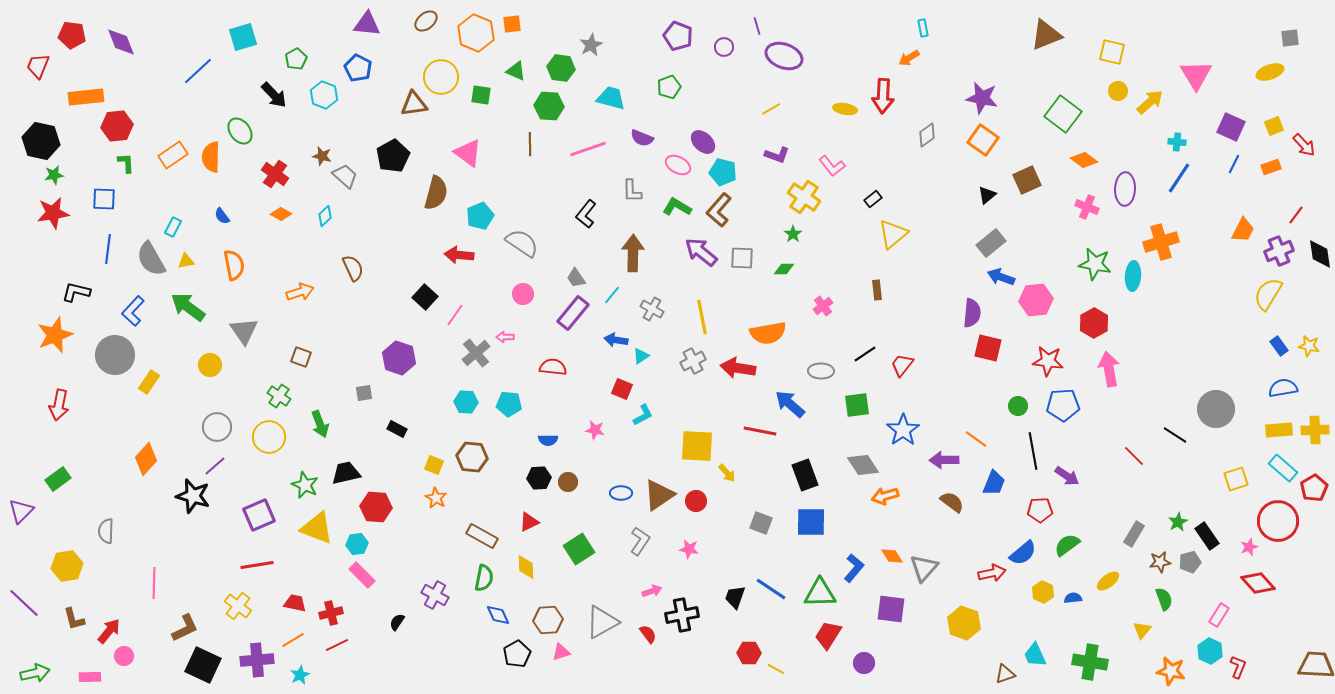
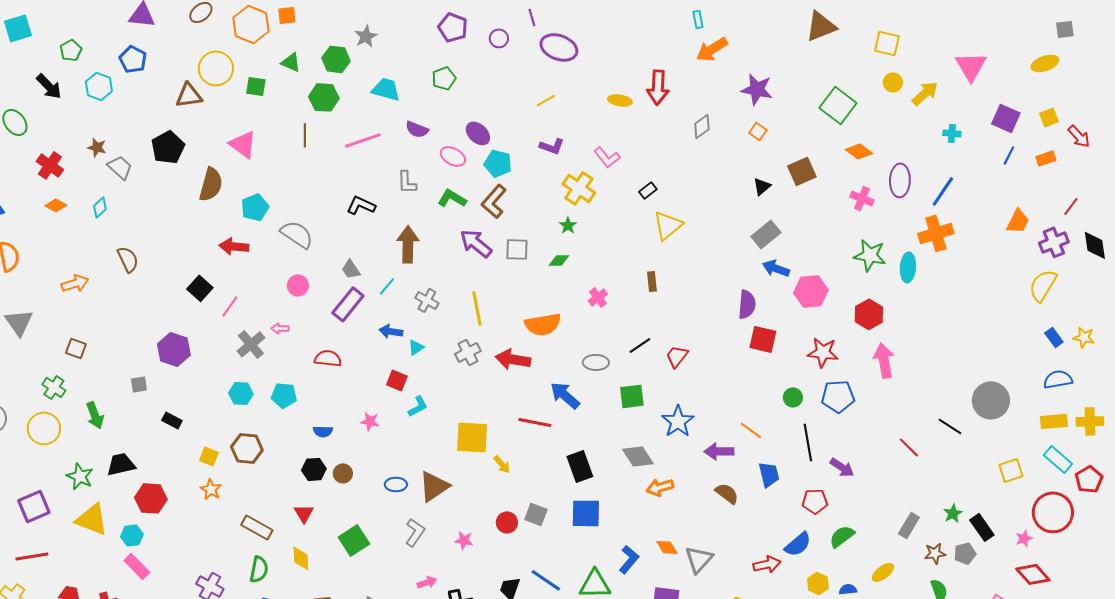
orange arrow: (909, 58) -> (712, 49), moved, size x1.5
orange square: (983, 140) -> (758, 131), size x0.6
blue line: (1179, 178) -> (943, 191), moved
black L-shape: (586, 214) -> (361, 205), turned 76
blue trapezoid: (994, 483) -> (769, 474), turned -36
red circle: (696, 501) -> (507, 522), moved
red triangle: (529, 522) -> (304, 513), turned -35

